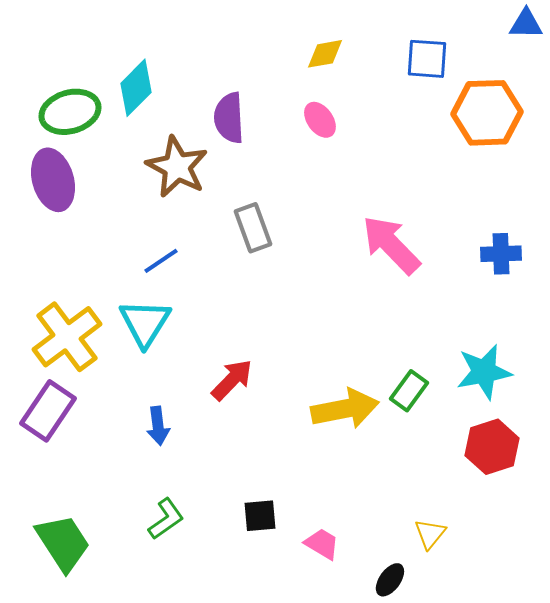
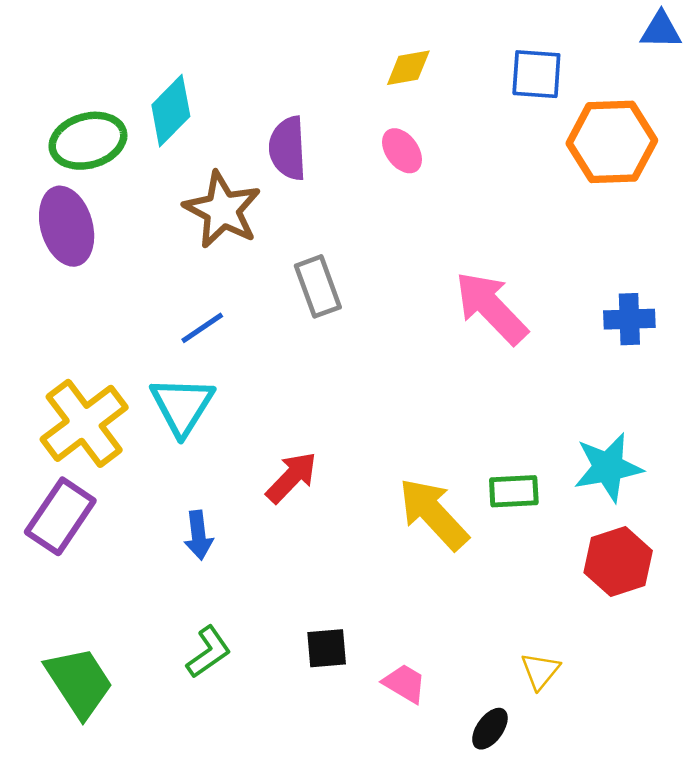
green rectangle: (409, 391) -> (514, 491), turned 51
yellow arrow: (345, 409) -> (433, 514), turned -122

